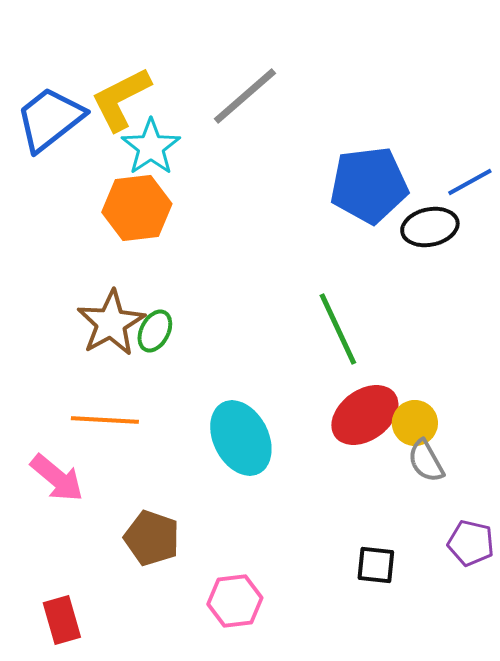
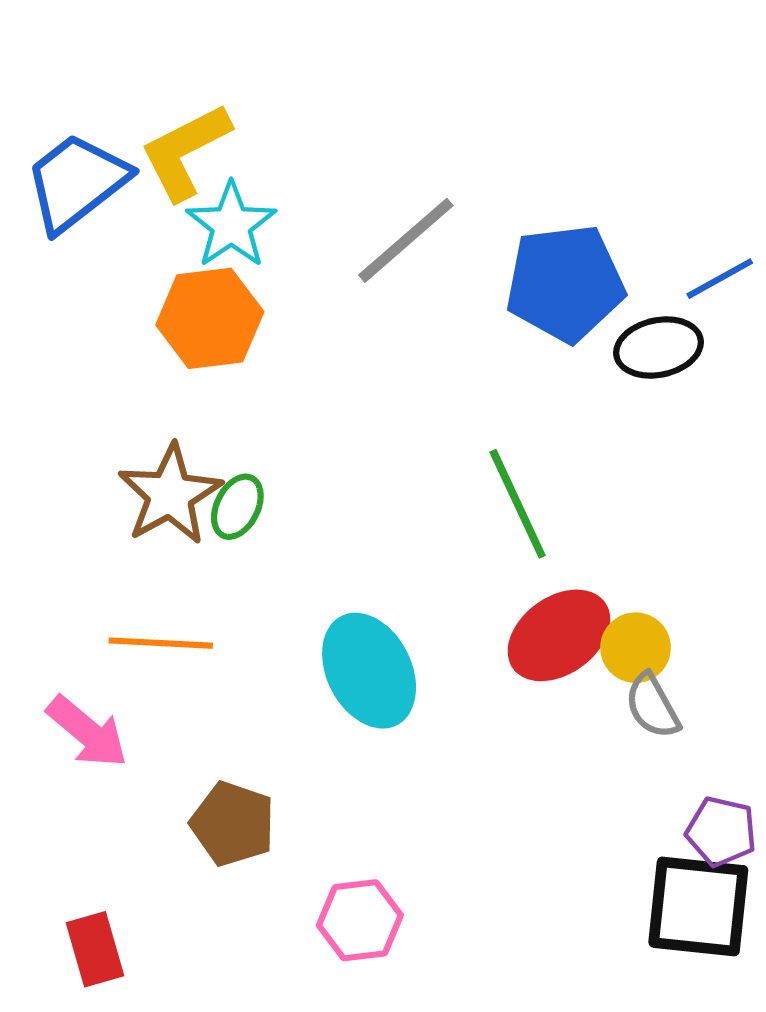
gray line: (245, 96) -> (406, 240), moved
black square: (376, 565) -> (698, 906), moved, size x1.8

